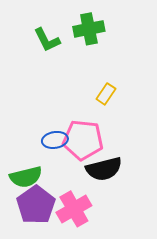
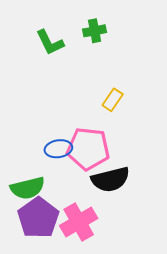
green cross: (89, 29) -> (95, 31), size x0.7

